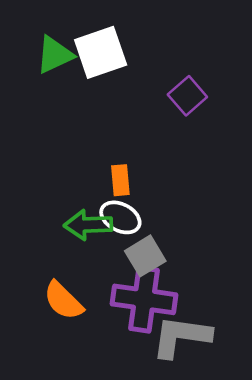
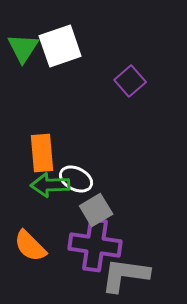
green triangle: (55, 55) -> (23, 48), turned -32
orange rectangle: (120, 180) -> (42, 153), moved, size x1.5

